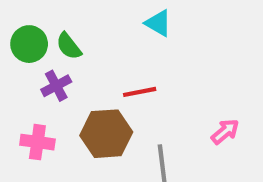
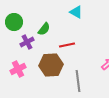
green semicircle: (69, 46) -> (44, 29), moved, turned -104
pink cross: (37, 142) -> (18, 69), turned -35

